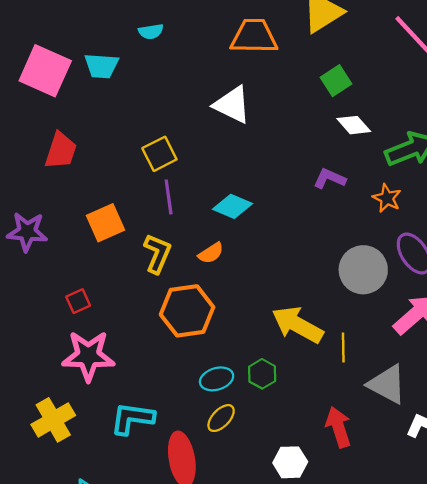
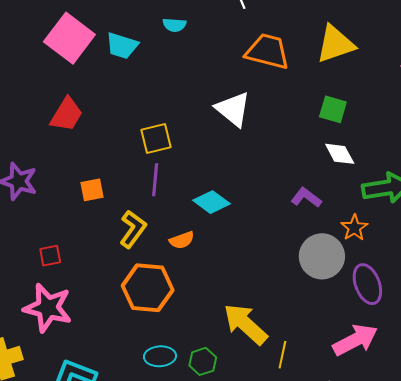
green square: (336, 81) -> (333, 109), turned 36
orange square: (106, 223) -> (92, 190), size x0.7
gray circle: (363, 270) -> (322, 256), moved

